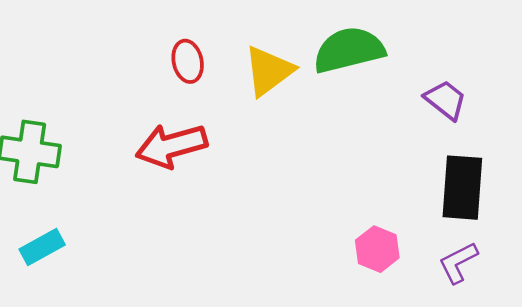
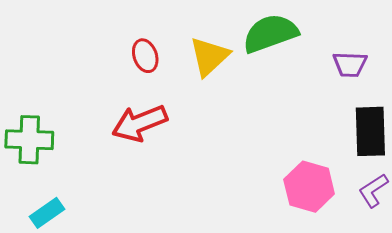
purple trapezoid: (446, 100) -> (350, 64), turned 150
pink hexagon: (377, 249) -> (309, 187), size x1.4

